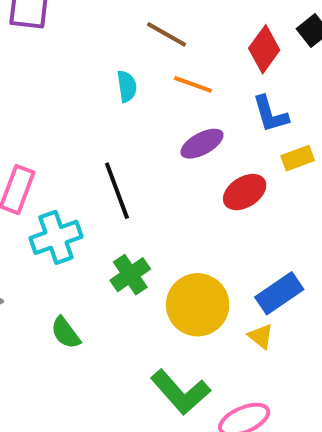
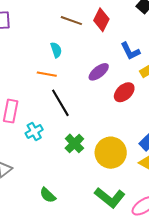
red diamond: (264, 49) -> (101, 20), moved
orange line: (193, 84) -> (47, 74), moved
cyan cross: (56, 237) -> (34, 131), size x0.7
green semicircle: (66, 333) -> (48, 195), moved

